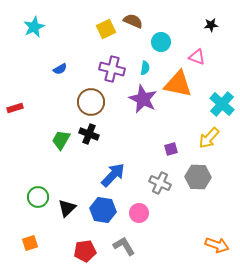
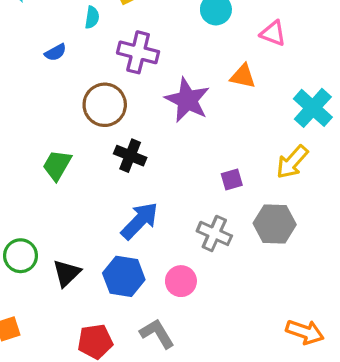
cyan semicircle: (145, 68) -> (92, 17), moved
orange triangle: (178, 84) -> (243, 76), size x0.6
black cross: (89, 134) -> (130, 156), moved

